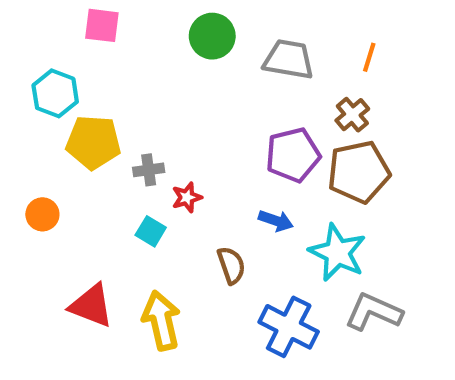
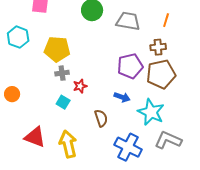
brown cross: (352, 115) -> (158, 47), turned 35
yellow pentagon: (93, 142) -> (57, 49), moved

